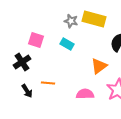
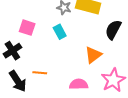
cyan rectangle: (67, 44) -> (60, 32), turned 32
black arrow: (27, 91) -> (18, 81), size x1.5

